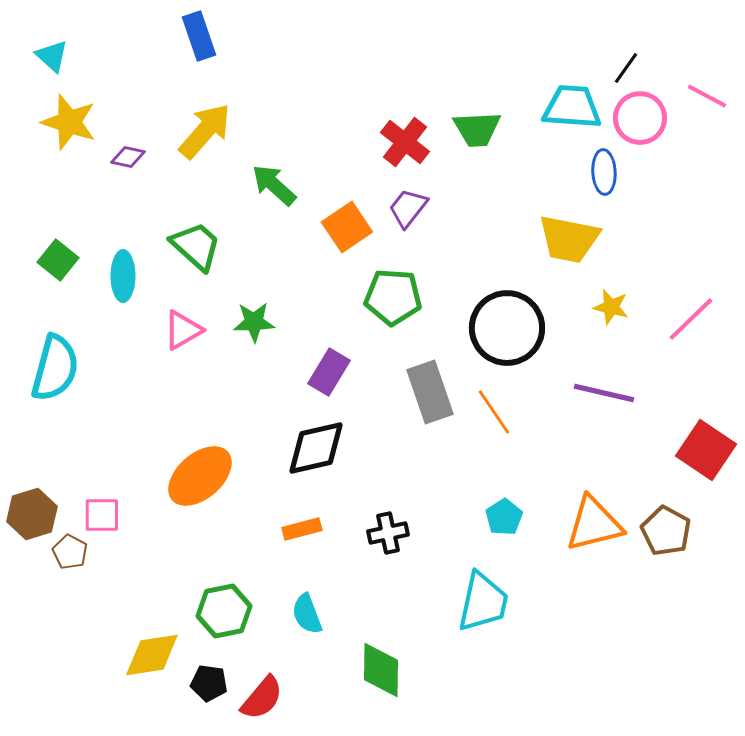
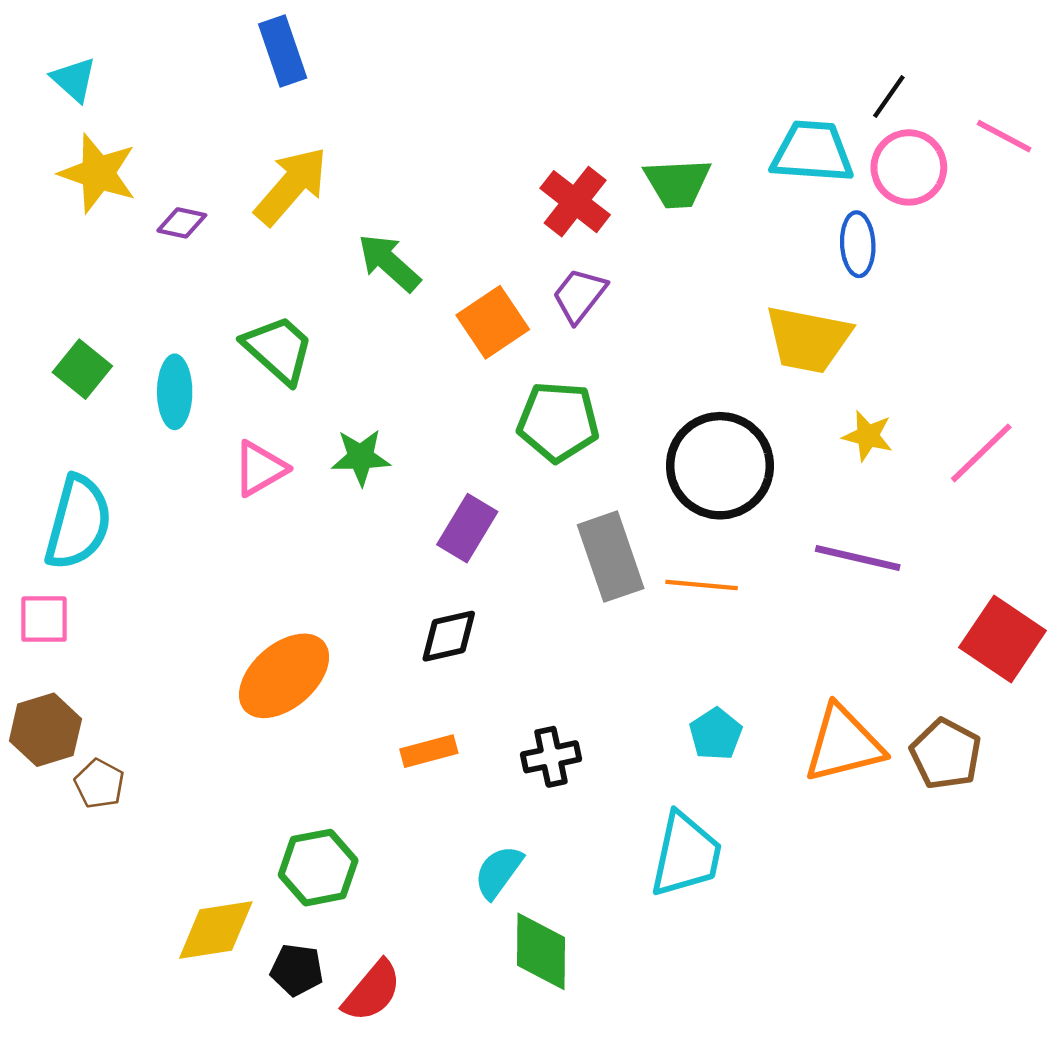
orange line: (494, 412) -> (702, 585), turned -51
black diamond: (316, 448) -> (449, 636), size x0.7
pink square: (102, 515) -> (44, 619), moved
cyan semicircle: (307, 614) -> (498, 872), moved, turned 57

